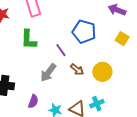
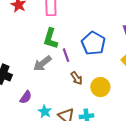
green L-shape: (29, 40) -> (51, 38), moved
gray arrow: (48, 73) -> (42, 63), moved

